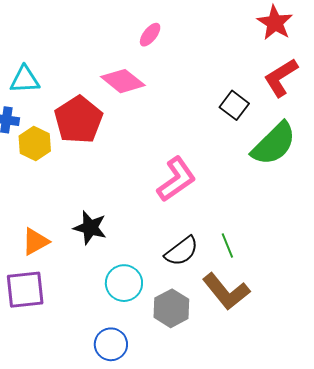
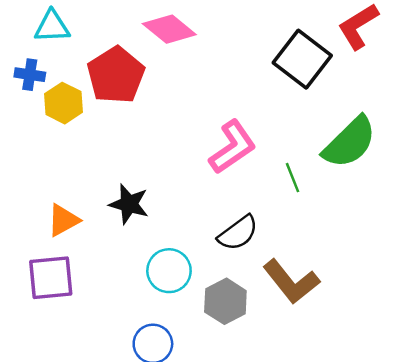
black square: (234, 105) -> (302, 59), size x1.6
green semicircle: (274, 144) -> (350, 142), moved
green line: (227, 245) -> (293, 178), moved

